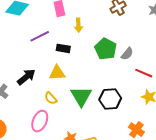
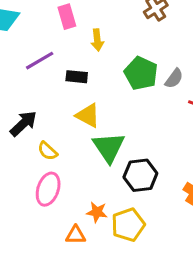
yellow triangle: (57, 73) -> (88, 115), moved, turned 36
yellow semicircle: (51, 98) -> (47, 151), moved
black hexagon: (110, 99) -> (140, 175), moved

